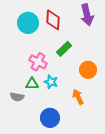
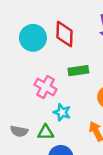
green rectangle: (64, 49) -> (78, 71), turned 35
green triangle: (32, 84) -> (46, 132), moved

